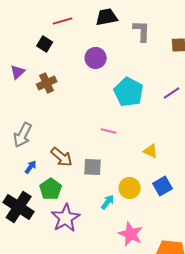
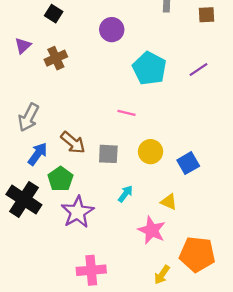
yellow triangle: (151, 151) -> (169, 202), moved
blue arrow: (31, 167) -> (38, 154), size x1.5
blue square: (163, 186) -> (188, 163), moved
yellow circle: (130, 188) -> (151, 152), moved

